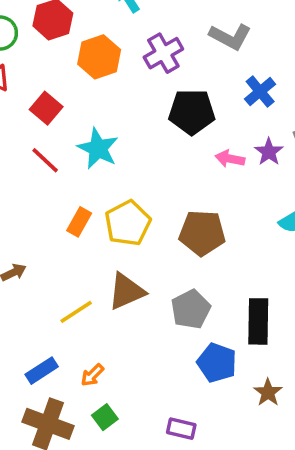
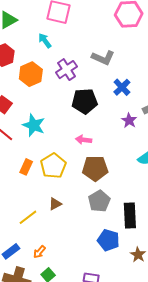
pink arrow: (230, 159) -> (84, 140), moved
brown triangle: (126, 291) -> (55, 204), size x0.6
gray pentagon: (191, 309) -> (99, 201), moved

